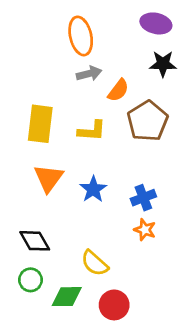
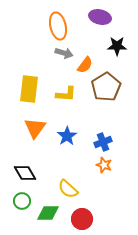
purple ellipse: (156, 23) -> (100, 17), moved
gray arrow: (89, 74) -> (64, 53), turned 30

